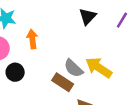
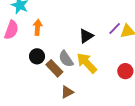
black triangle: (88, 16) -> (86, 36), moved
black circle: (15, 72) -> (37, 56), moved

